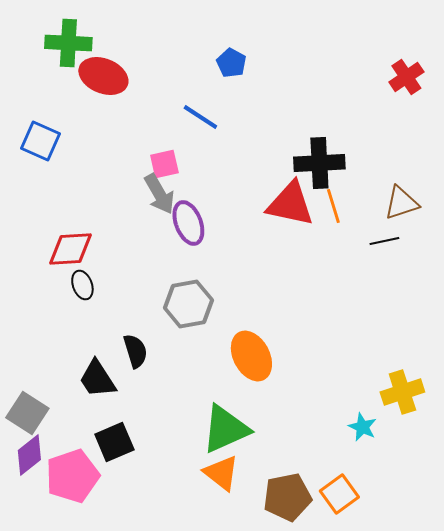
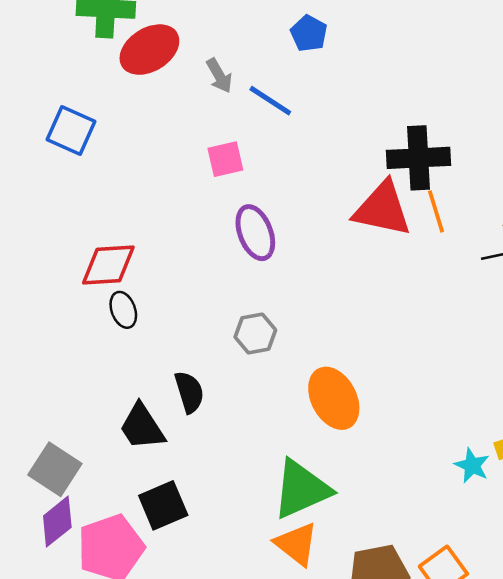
red ellipse: (103, 76) -> (149, 50), turned -54
gray arrow: (159, 194) -> (219, 76), moved, size x0.7
gray hexagon: (188, 304) -> (255, 334), size x0.7
cyan star: (362, 427) -> (472, 466), moved

